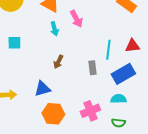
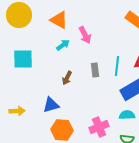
cyan arrow: (54, 29) -> (63, 45), turned -112
cyan square: (14, 43) -> (23, 59), size x1.5
gray rectangle: (92, 68) -> (95, 70), moved

